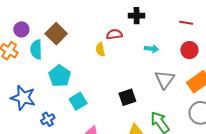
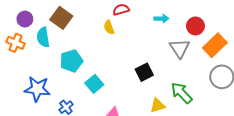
red circle: (189, 50) -> (195, 26), moved
cyan pentagon: (60, 76) -> (71, 61), turned 30

